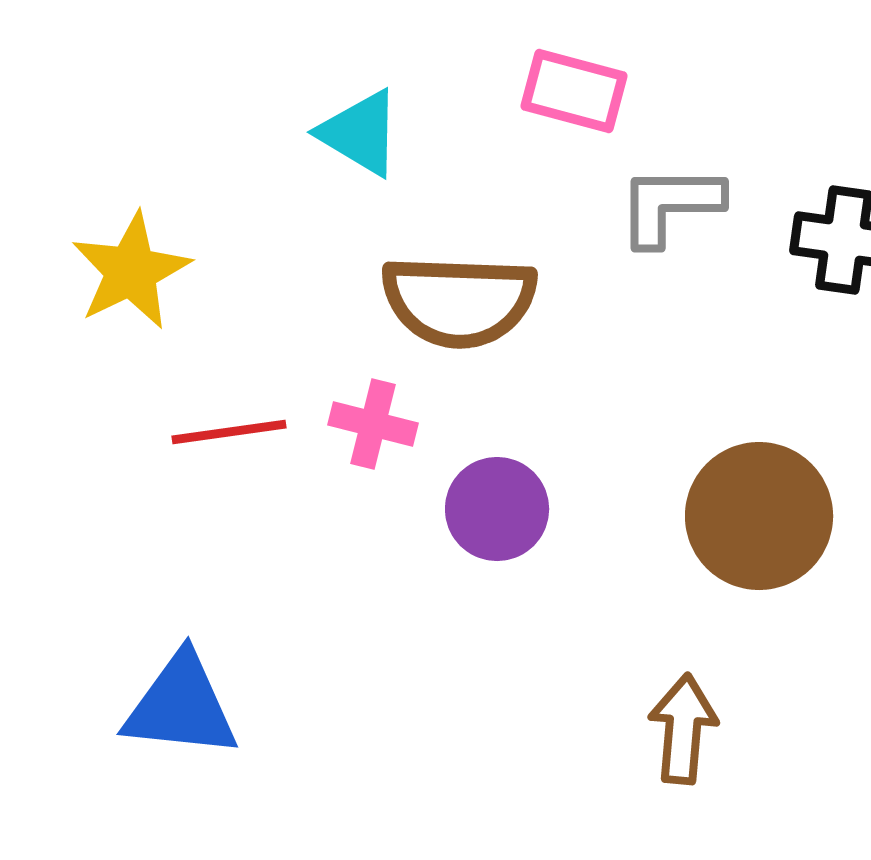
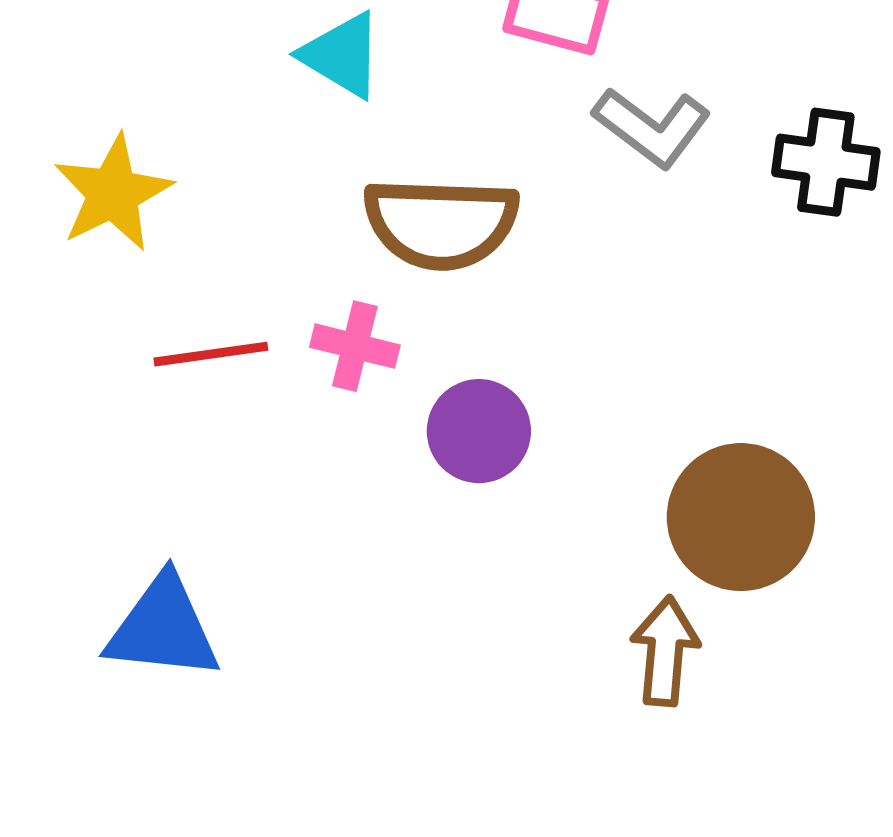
gray L-shape: (670, 205) -> (652, 127), turned -143
brown circle: (759, 516) -> (741, 517), moved

